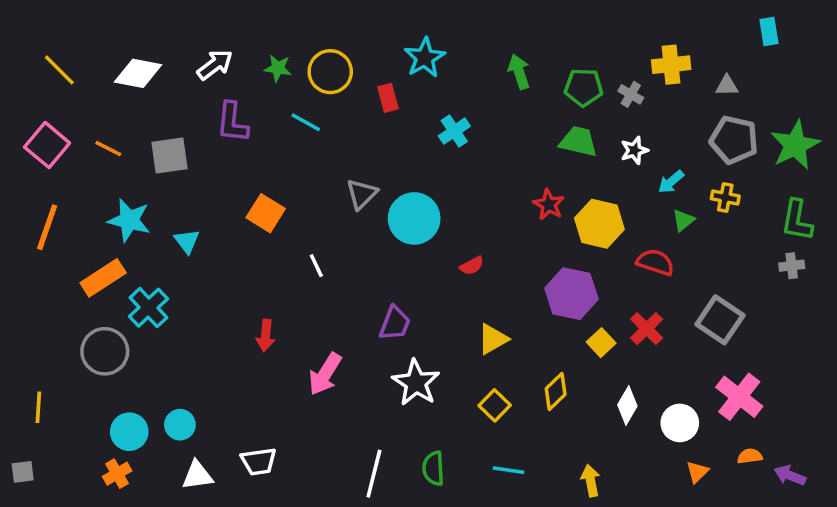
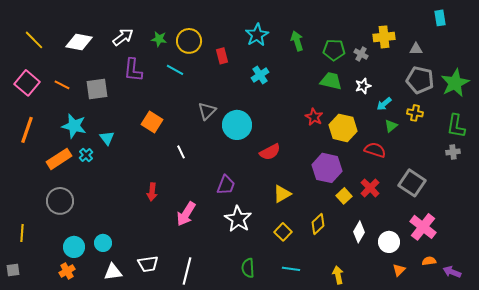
cyan star: (425, 58) -> (257, 35), moved
red semicircle: (472, 266) -> (270, 152), size x1.5
cyan cross: (148, 308) -> (86, 155), moved, size x0.6
white line: (374, 474) -> (187, 271), moved

